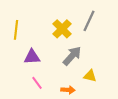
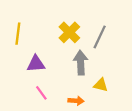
gray line: (89, 21) -> (100, 37), moved
gray arrow: (72, 56) -> (81, 63), turned -45

